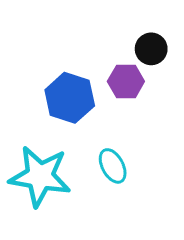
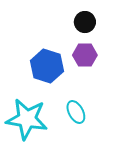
black circle: (151, 49) -> (85, 22), moved

